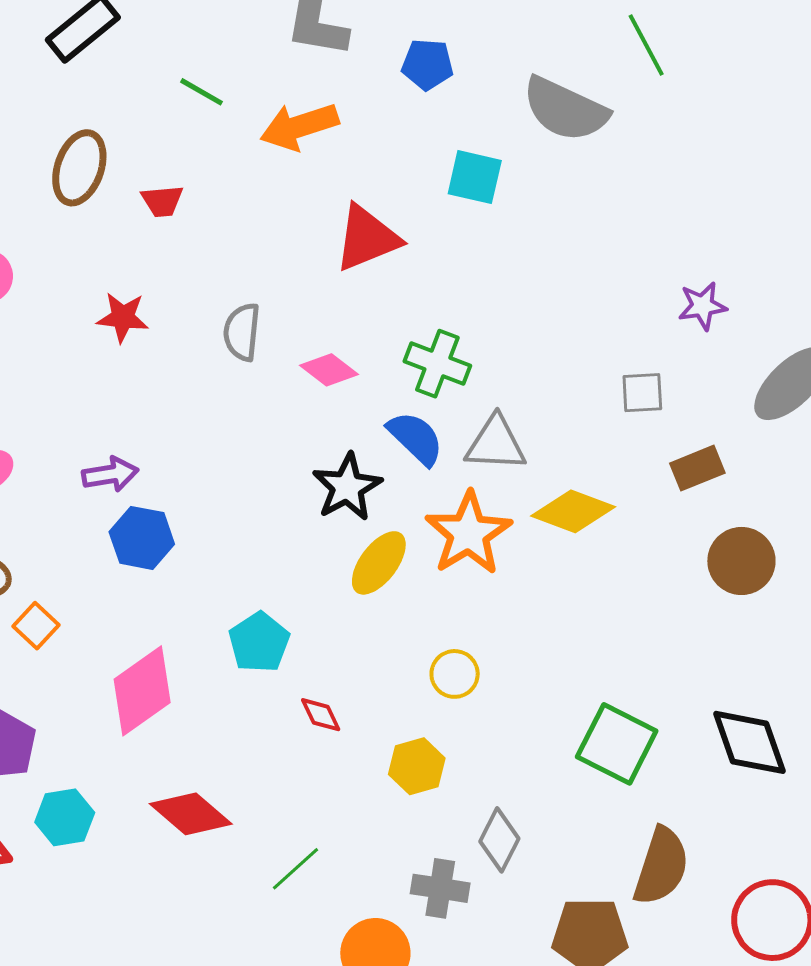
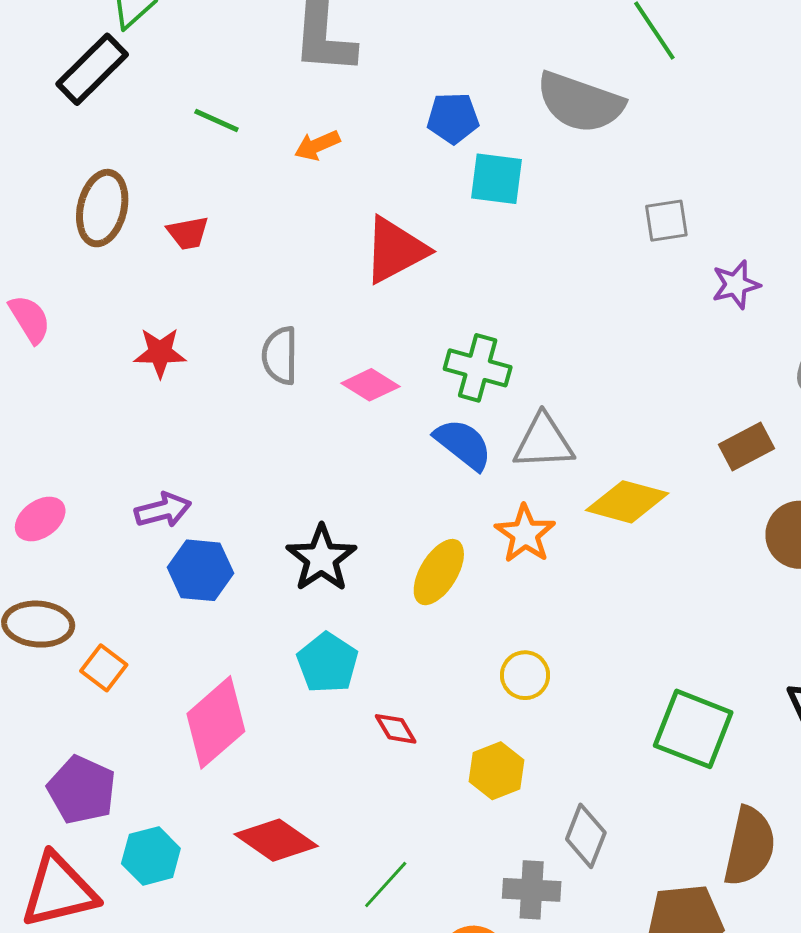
blue pentagon: (428, 64) -> (453, 118), moved
orange arrow: (299, 126) -> (317, 145), size x0.6
gray square: (642, 393) -> (666, 221), moved
black star: (347, 487) -> (321, 558), moved
orange star: (468, 533) -> (525, 534), size x0.7

